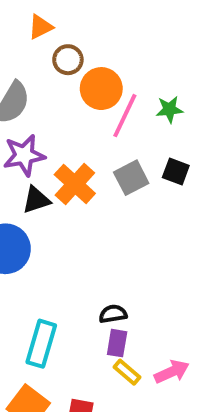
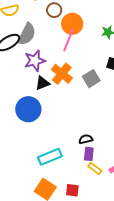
pink line: (125, 116) -> (68, 40), moved
gray square: (131, 178) -> (91, 79), moved
cyan rectangle: (41, 344) -> (50, 157), turned 55

